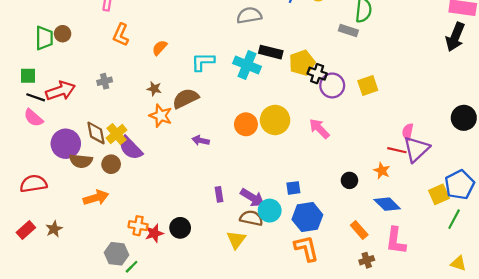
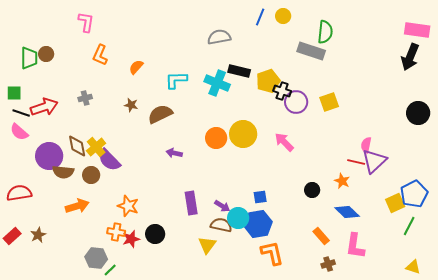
gray rectangle: (348, 30) -> (311, 51), size x1.5
orange star: (161, 116) -> (128, 206), moved
black circle: (464, 118) -> (418, 113), moved
purple rectangle: (219, 194) -> (191, 203), size x1.6
purple arrow: (252, 198) -> (222, 206), size x0.7
blue hexagon: (307, 217) -> (258, 224), moved

